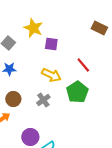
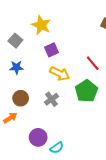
purple square: (51, 44) -> (51, 50), moved, turned -32

